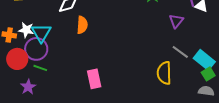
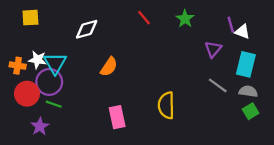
orange semicircle: (82, 25) -> (109, 67), moved, turned 30
cyan rectangle: (204, 60) -> (246, 64), moved, turned 65
yellow semicircle: (164, 73) -> (166, 105), moved
gray semicircle: (206, 91) -> (248, 91), moved

